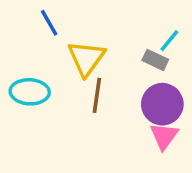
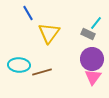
cyan ellipse: (30, 92) -> (19, 65), moved
brown line: (97, 95) -> (42, 72), moved, turned 66

